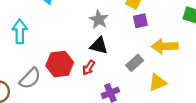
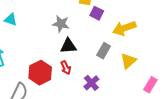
purple square: (140, 21) -> (97, 13), turned -32
red arrow: (88, 68) -> (66, 68), turned -40

